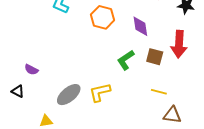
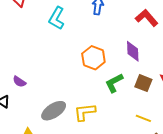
orange hexagon: (103, 17) -> (93, 58), moved

